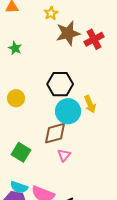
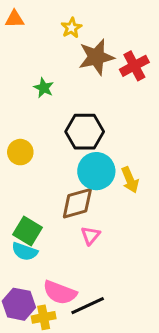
green star: (15, 48) -> (44, 88), moved
yellow arrow: (90, 104) -> (130, 180), moved
cyan semicircle: (19, 187) -> (25, 252), moved

